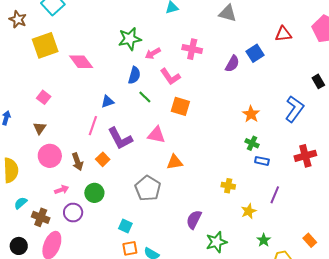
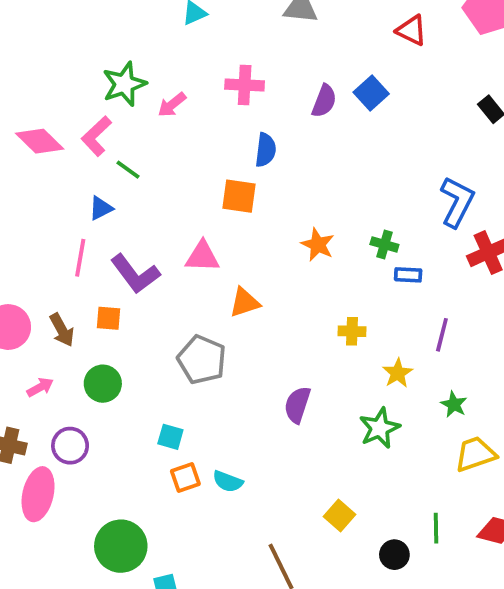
red triangle: (283, 34) -> (412, 30), turned 42
blue square: (255, 53) -> (371, 93), moved
blue semicircle: (134, 75) -> (266, 150), moved
pink L-shape: (170, 77) -> (96, 136), moved, turned 90
green line: (145, 97) -> (128, 170), moved
blue L-shape: (294, 109) -> (457, 202), moved
orange star: (251, 114) -> (318, 245), moved
orange square: (103, 159) -> (109, 318), turned -32
purple circle: (73, 213) -> (70, 446), moved
green star: (264, 240) -> (454, 404), moved
green star: (216, 242) -> (380, 428), moved

